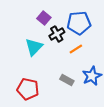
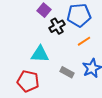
cyan triangle: (34, 47) -> (40, 54), moved, turned 48
orange line: (76, 49) -> (84, 41), moved

